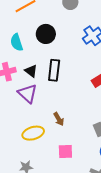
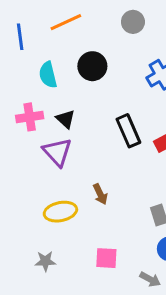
black rectangle: (54, 70) -> (128, 131), moved, turned -35
pink square: (65, 152) -> (106, 258), moved

